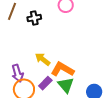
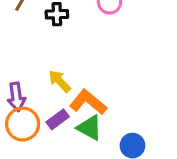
green triangle: (66, 85) -> (90, 128), turned -30

